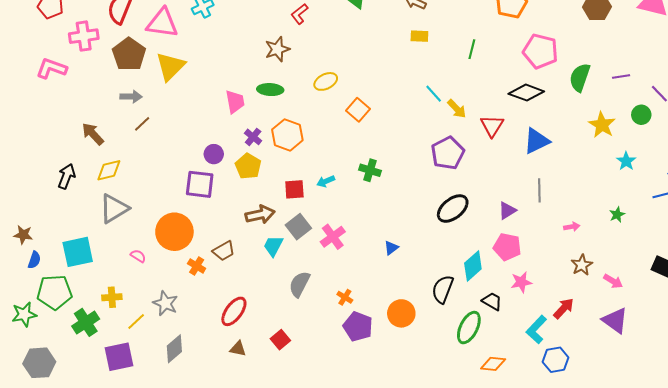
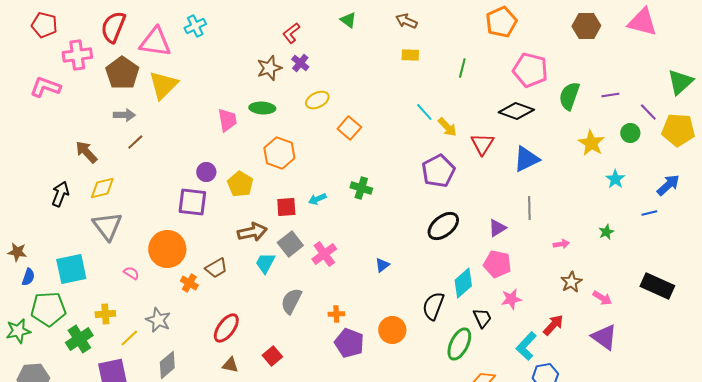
purple cross: (253, 137) -> (300, 63), moved
gray triangle: (114, 209) -> (107, 226), turned -36
orange cross: (345, 297) -> (336, 314), turned -35
black trapezoid: (492, 301) -> (482, 318), turned 35

